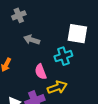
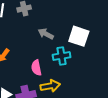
gray arrow: (32, 40) -> (46, 34), moved

